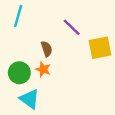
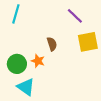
purple line: (72, 27) -> (75, 16), moved
brown semicircle: (47, 49) -> (52, 44), moved

